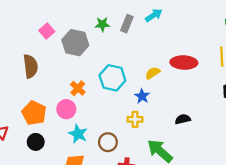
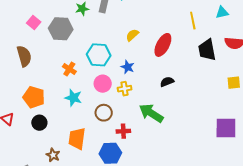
red ellipse: (184, 63) -> (163, 45), moved, turned -55
yellow semicircle: (153, 73) -> (132, 35), moved
pink circle: (66, 109) -> (103, 84), moved
cyan star: (78, 134) -> (73, 98), moved

